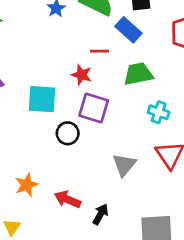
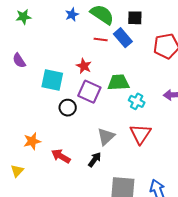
red line: (100, 51) -> (101, 40), moved
green trapezoid: (138, 74) -> (118, 82), moved
black arrow: (100, 214) -> (95, 160), moved

